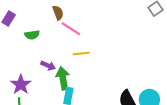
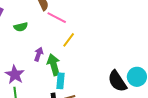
yellow line: (81, 54) -> (69, 40), turned -42
purple arrow: (48, 66) -> (39, 54), turned -88

